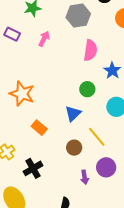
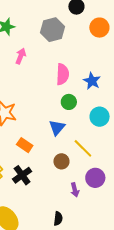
pink semicircle: (90, 50) -> (63, 74), moved
black cross: (33, 168) -> (22, 175), moved

